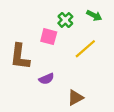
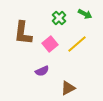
pink square: (49, 37) -> (50, 44), moved, turned 35
brown L-shape: (20, 57) -> (23, 33), moved

